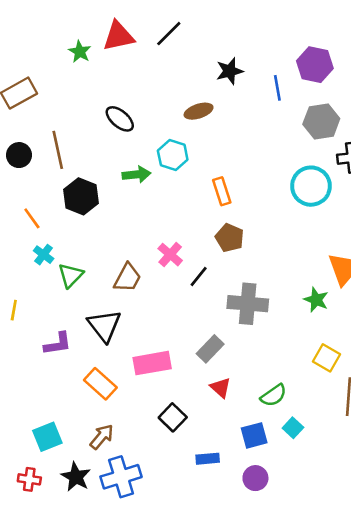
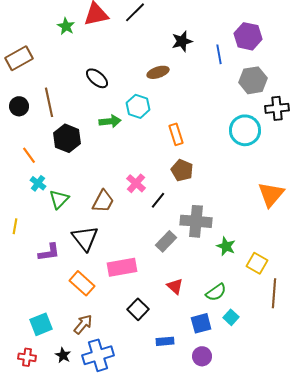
green star: (316, 300) -> (226, 246), moved
gray rectangle: (210, 349) -> (166, 241), moved
black star: (76, 477) -> (63, 355), size x0.7

